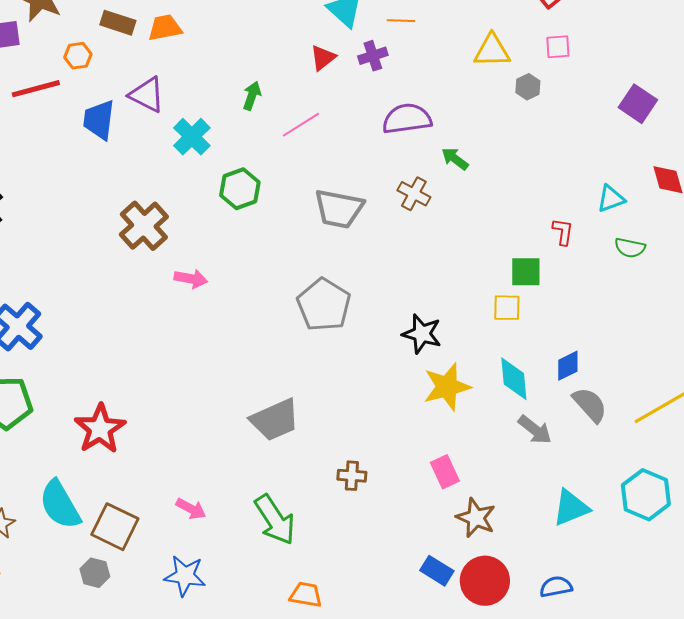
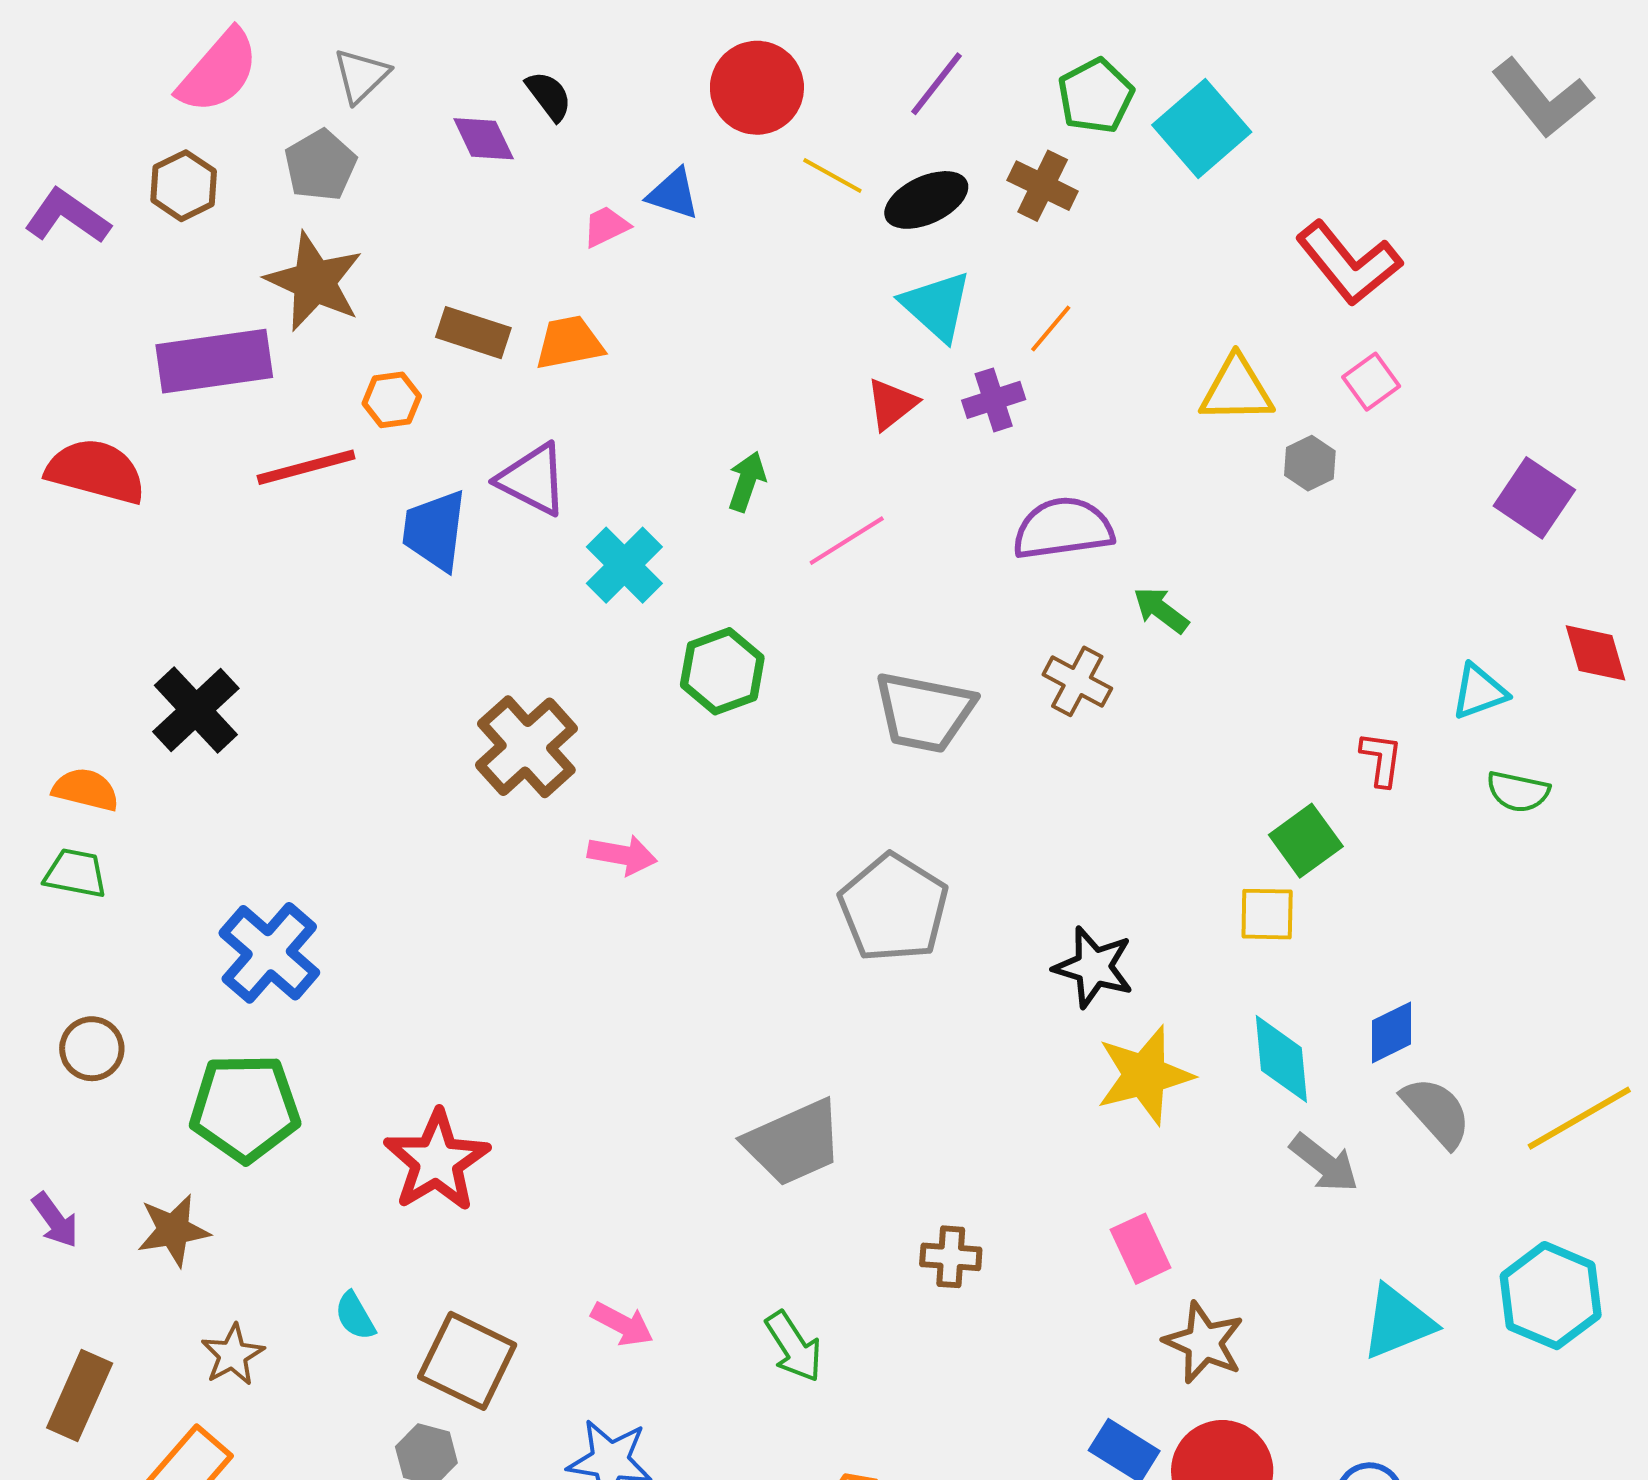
orange line: (401, 21) -> (1051, 328), turned -52
pink square: (558, 47) -> (1371, 382), turned -32
green square: (526, 272) -> (1306, 841), turned -36
cyan semicircle: (60, 505) -> (355, 1316), size x0.5
green arrow: (275, 520) -> (794, 1347), size x0.7

